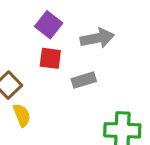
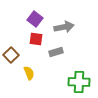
yellow semicircle: (22, 115) -> (29, 73), moved

